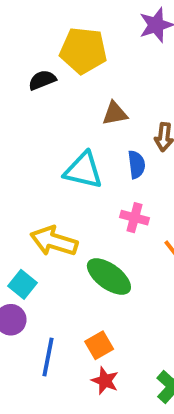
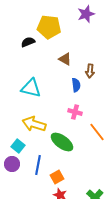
brown triangle: (115, 113) -> (65, 59), turned 40
cyan triangle: (83, 170) -> (31, 88), moved
blue line: (48, 357) -> (38, 165), moved

